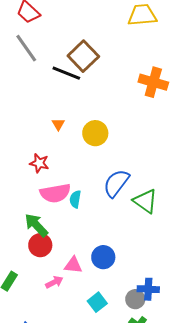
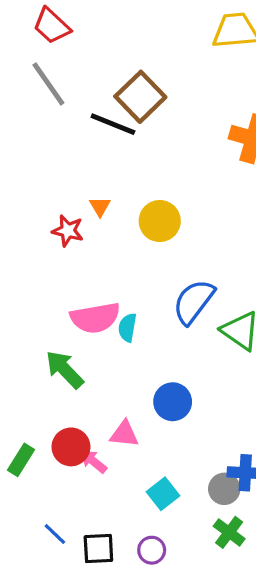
red star: (39, 163) -> (68, 231), moved
red circle: (40, 245) -> (71, 447), moved
blue circle: (103, 257) -> (173, 402), moved
pink arrow: (54, 282) -> (94, 461), turned -114

